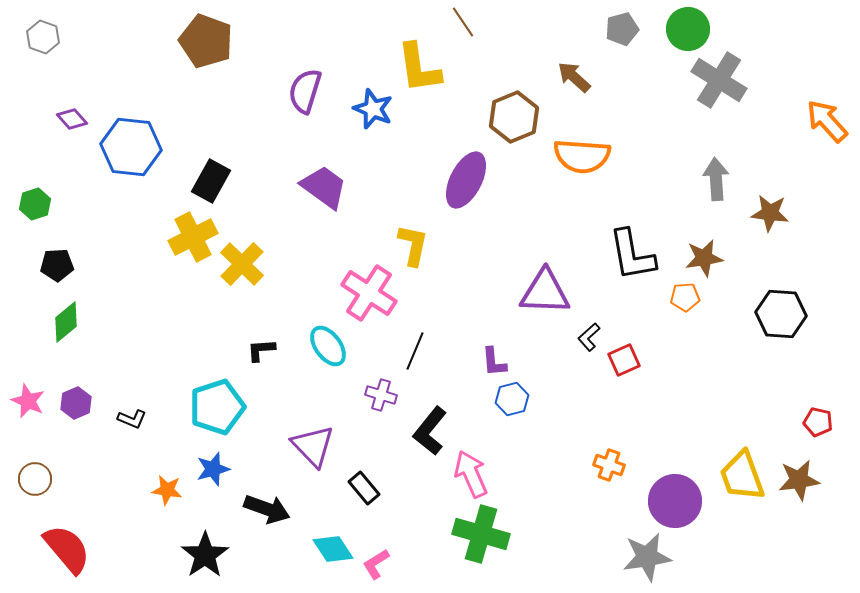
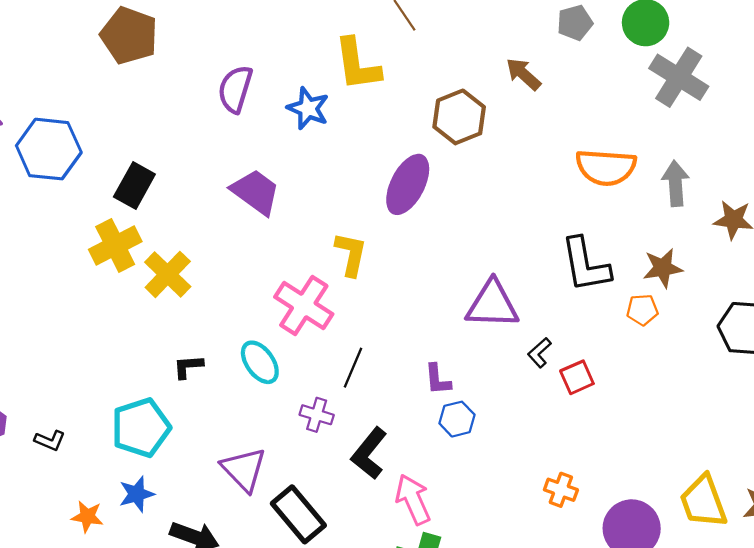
orange semicircle: (582, 156) -> (606, 167), moved
black rectangle: (364, 488) -> (298, 514), size x1.6

